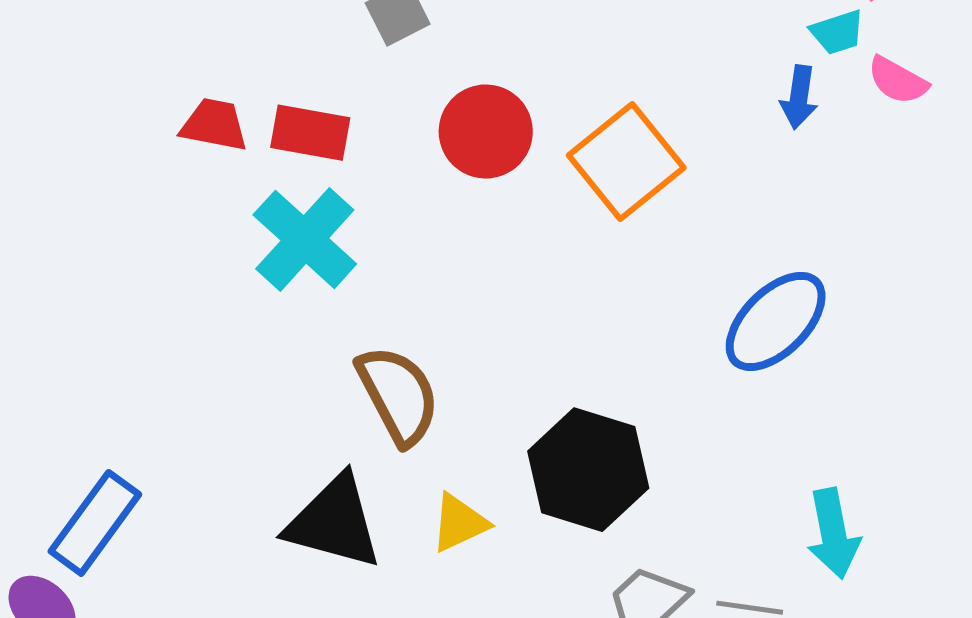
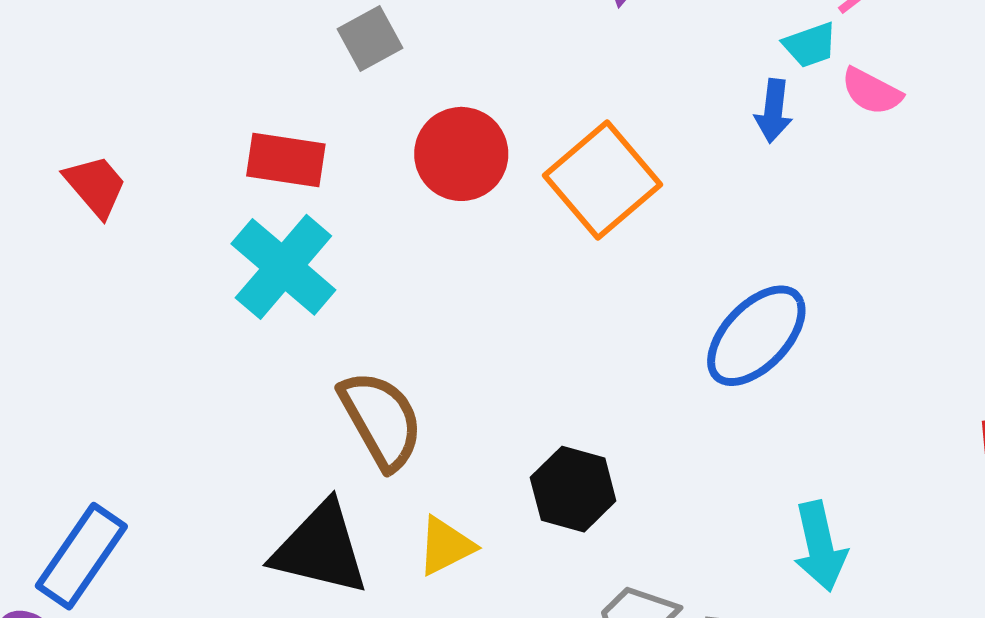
red trapezoid: (214, 125) -> (95, 186), moved, turned 40
black hexagon: (588, 470) -> (573, 489), size x0.7

